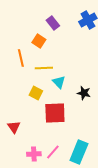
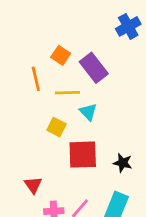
purple rectangle: (53, 23) -> (94, 68), moved, size x1.5
black star: (84, 93) -> (123, 163), moved
red triangle: (14, 127) -> (33, 185), moved

